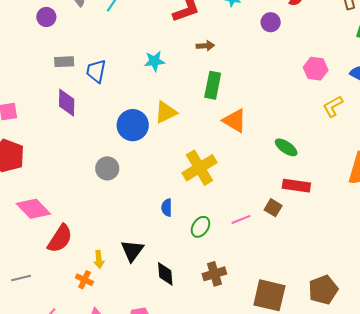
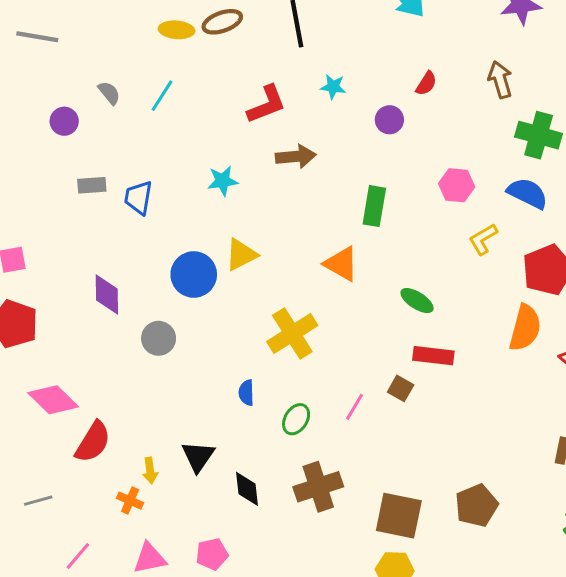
brown arrow: (205, 46) -> (296, 157), size x1.5
green rectangle: (213, 85) -> (374, 206), moved
purple diamond: (67, 103) -> (107, 294), moved
pink line: (241, 219) -> (354, 407), turned -36
brown cross: (214, 274) -> (318, 487), size x1.4

